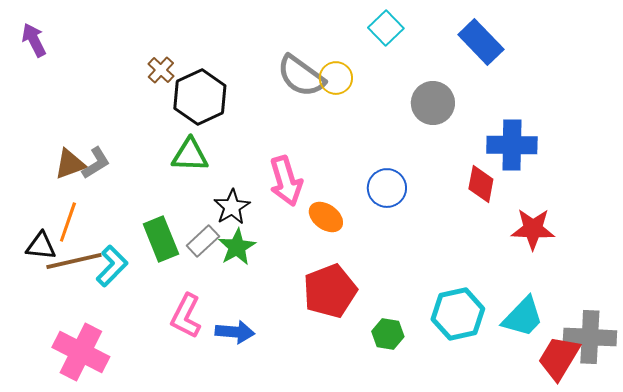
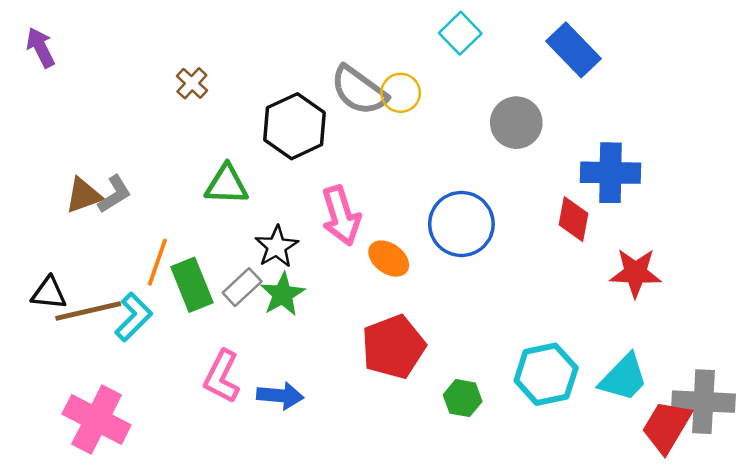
black hexagon: (200, 97) -> (295, 126), moved
blue circle: (387, 188) -> (461, 224), size x1.4
orange line: (68, 222) -> (157, 262), moved

